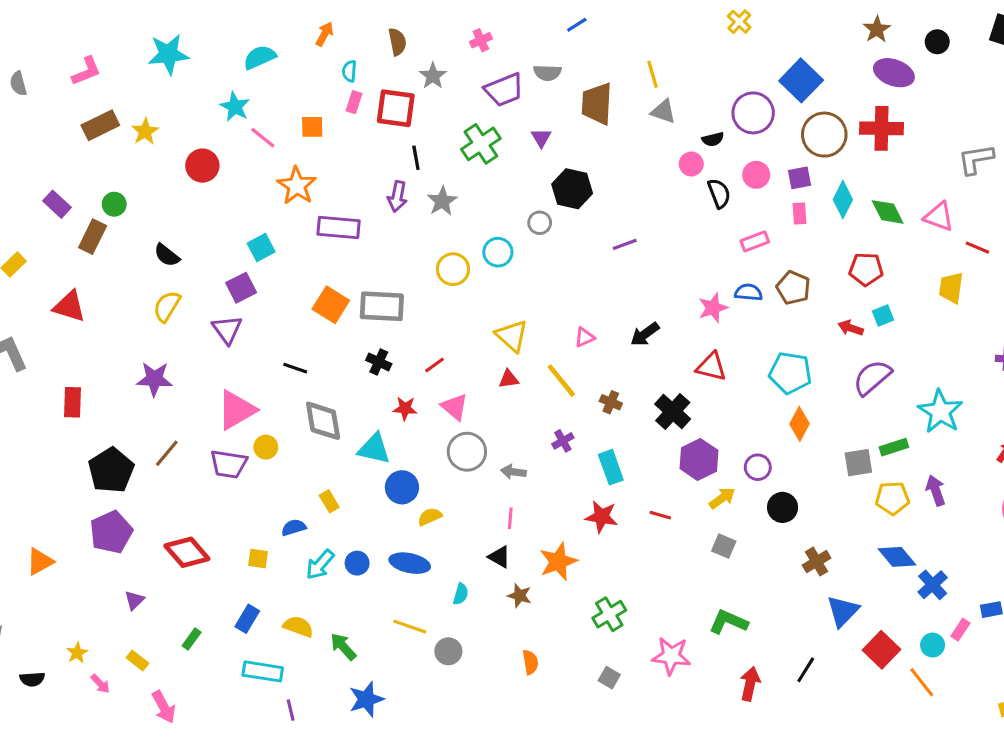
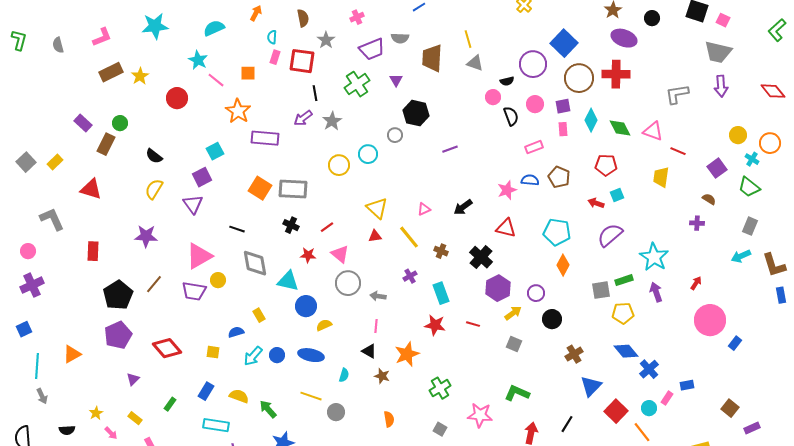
purple arrow: (397, 196) -> (303, 118), turned 42
purple arrow: (936, 490) -> (656, 292), moved

